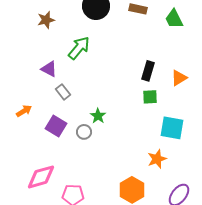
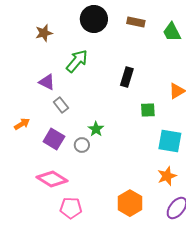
black rectangle: (148, 71) -> (127, 77), moved
orange star: (157, 159) -> (167, 176), moved
pink diamond: (41, 177) -> (52, 179), moved, turned 48

